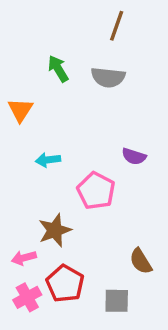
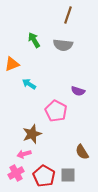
orange triangle: (20, 110) -> (12, 64), turned 35
cyan arrow: (48, 160) -> (29, 84), moved, turned 40
pink arrow: (24, 258) -> (24, 154), moved
red pentagon: (65, 284) -> (44, 176), moved

